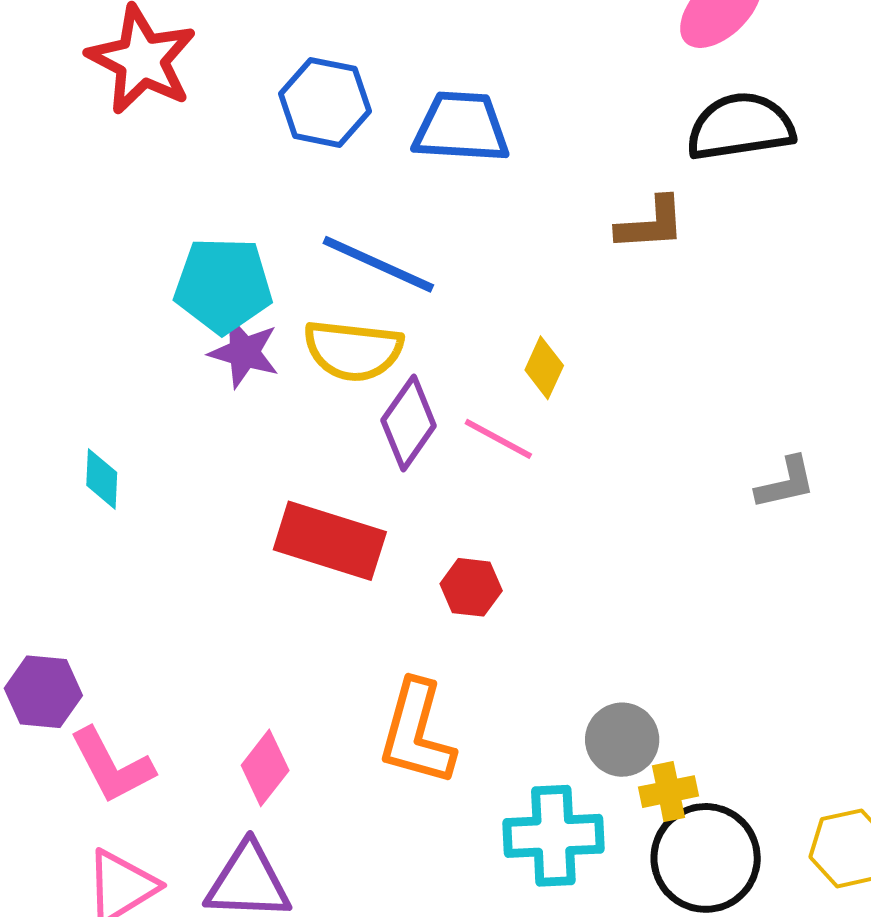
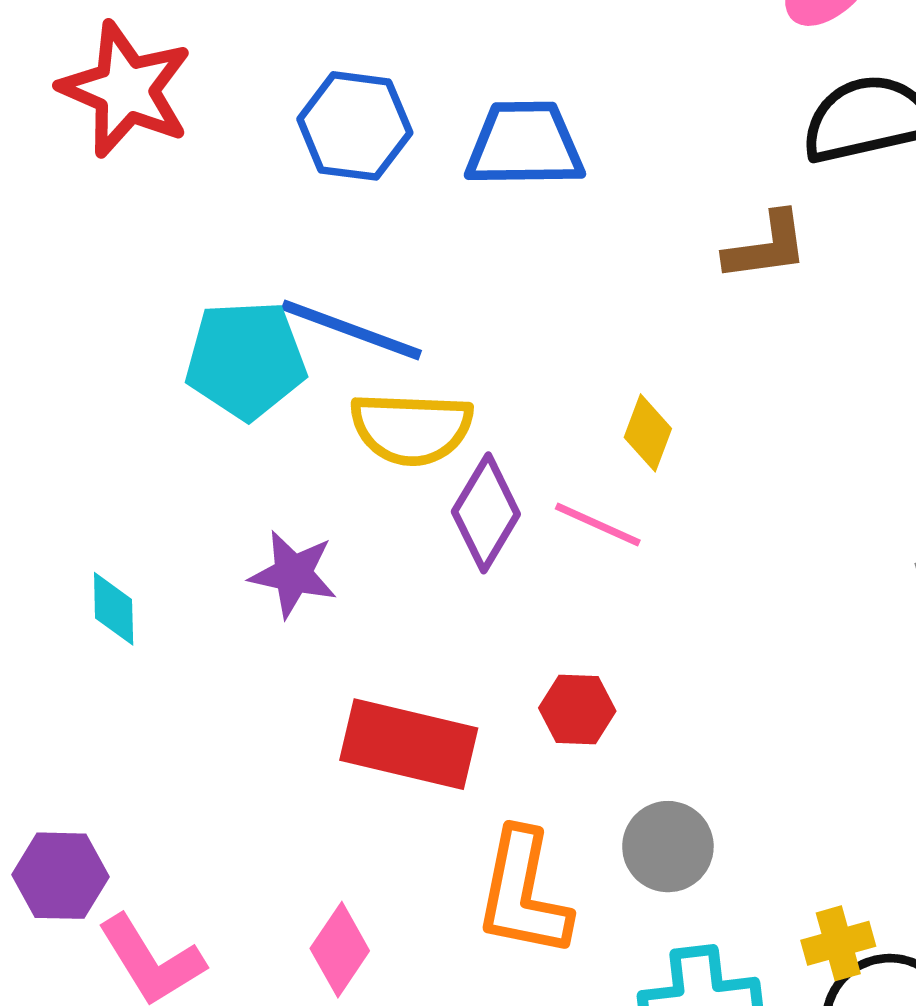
blue line: (378, 264) -> (351, 330), moved
purple star: (244, 352) -> (293, 574), moved
red rectangle: (330, 541) -> (409, 744), moved
gray circle: (622, 740) -> (668, 847), moved

